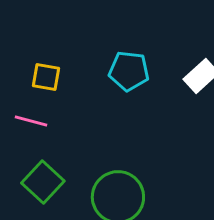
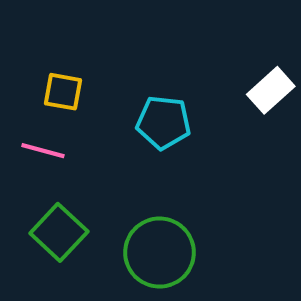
cyan pentagon: (129, 71) -> (164, 122), moved

